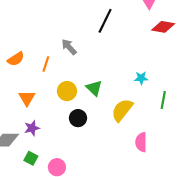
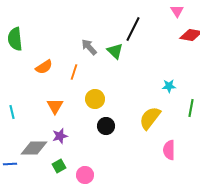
gray arrow: (69, 47) -> (89, 47), moved
green triangle: (94, 88) -> (115, 51), moved
green square: (31, 158) -> (59, 166), turned 32

